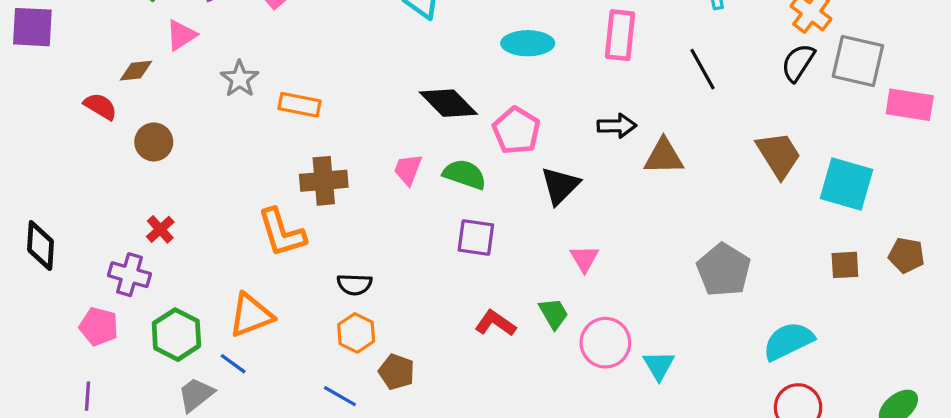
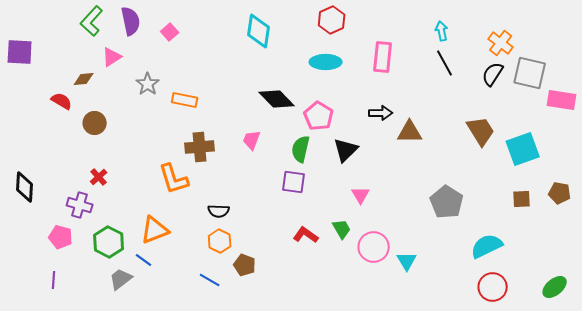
black line: (703, 69) -> (445, 63), moved
green semicircle: (465, 174) -> (301, 149), moved, turned -96
cyan square: (847, 184) -> (523, 149), turned -36

